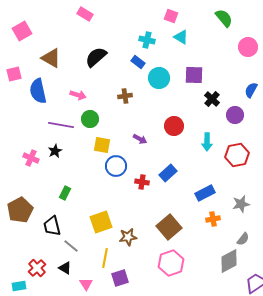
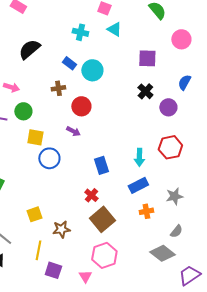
blue rectangle: (138, 62) -> (69, 63), moved
purple square: (194, 75) -> (147, 58), moved
red circle: (174, 126) -> (81, 106), moved
cyan arrow: (207, 142) -> (139, 157), moved
blue rectangle: (168, 173) -> (101, 165), turned -66
red cross: (142, 182) -> (91, 195), moved, turned 32
yellow square: (101, 222) -> (34, 214), size x0.7
gray diamond: (229, 261) -> (162, 253), turned 65
purple square: (120, 278) -> (53, 270), turned 36
pink triangle: (86, 284) -> (85, 276), moved

